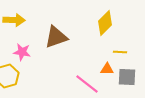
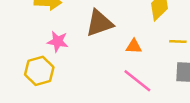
orange triangle: (107, 69) -> (134, 46), moved

